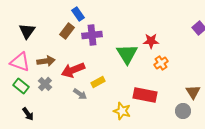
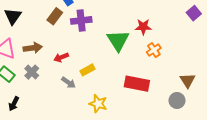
red arrow: (73, 70) -> (61, 57), size x0.6
yellow star: (122, 111) -> (98, 104), moved
black arrow: (28, 114) -> (14, 104), turned 64

